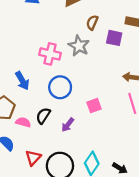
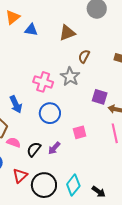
purple square: (114, 38) -> (100, 97), moved
black semicircle: (43, 116) -> (34, 149), moved

